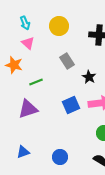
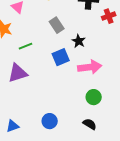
blue square: (71, 105) -> (61, 57), moved
blue triangle: (23, 152) -> (13, 126), moved

